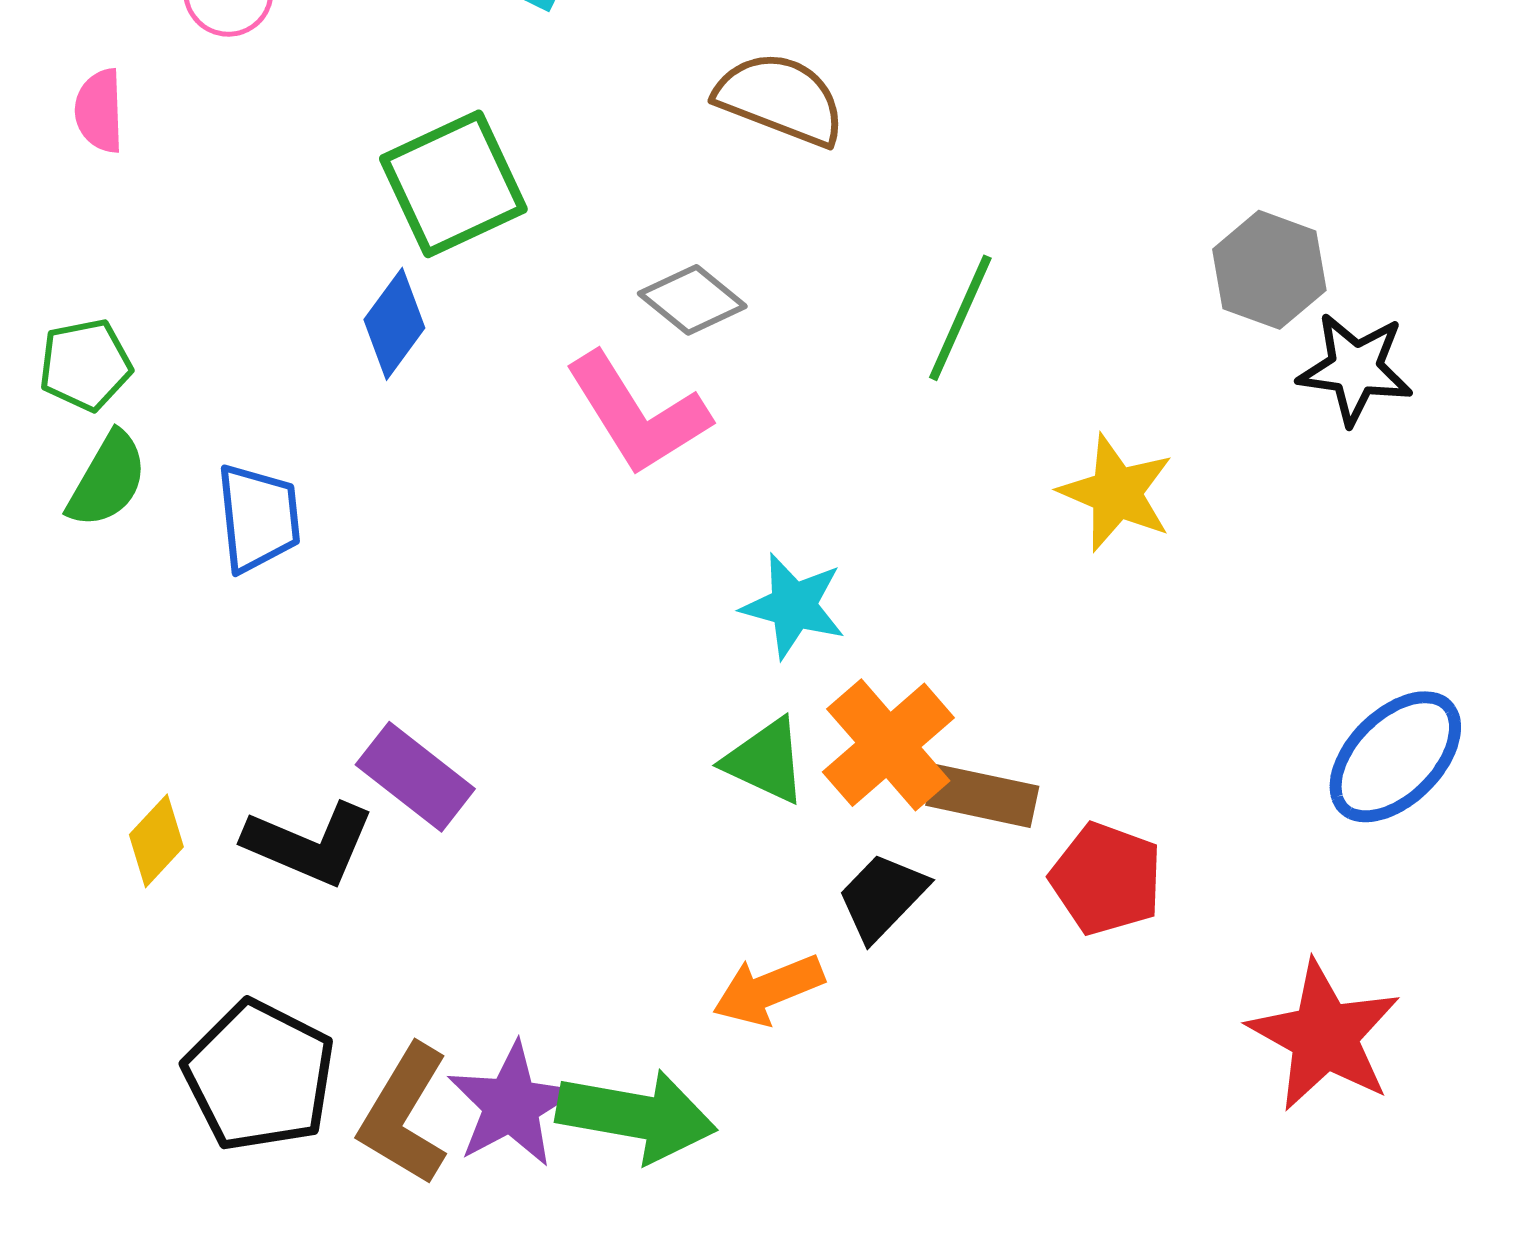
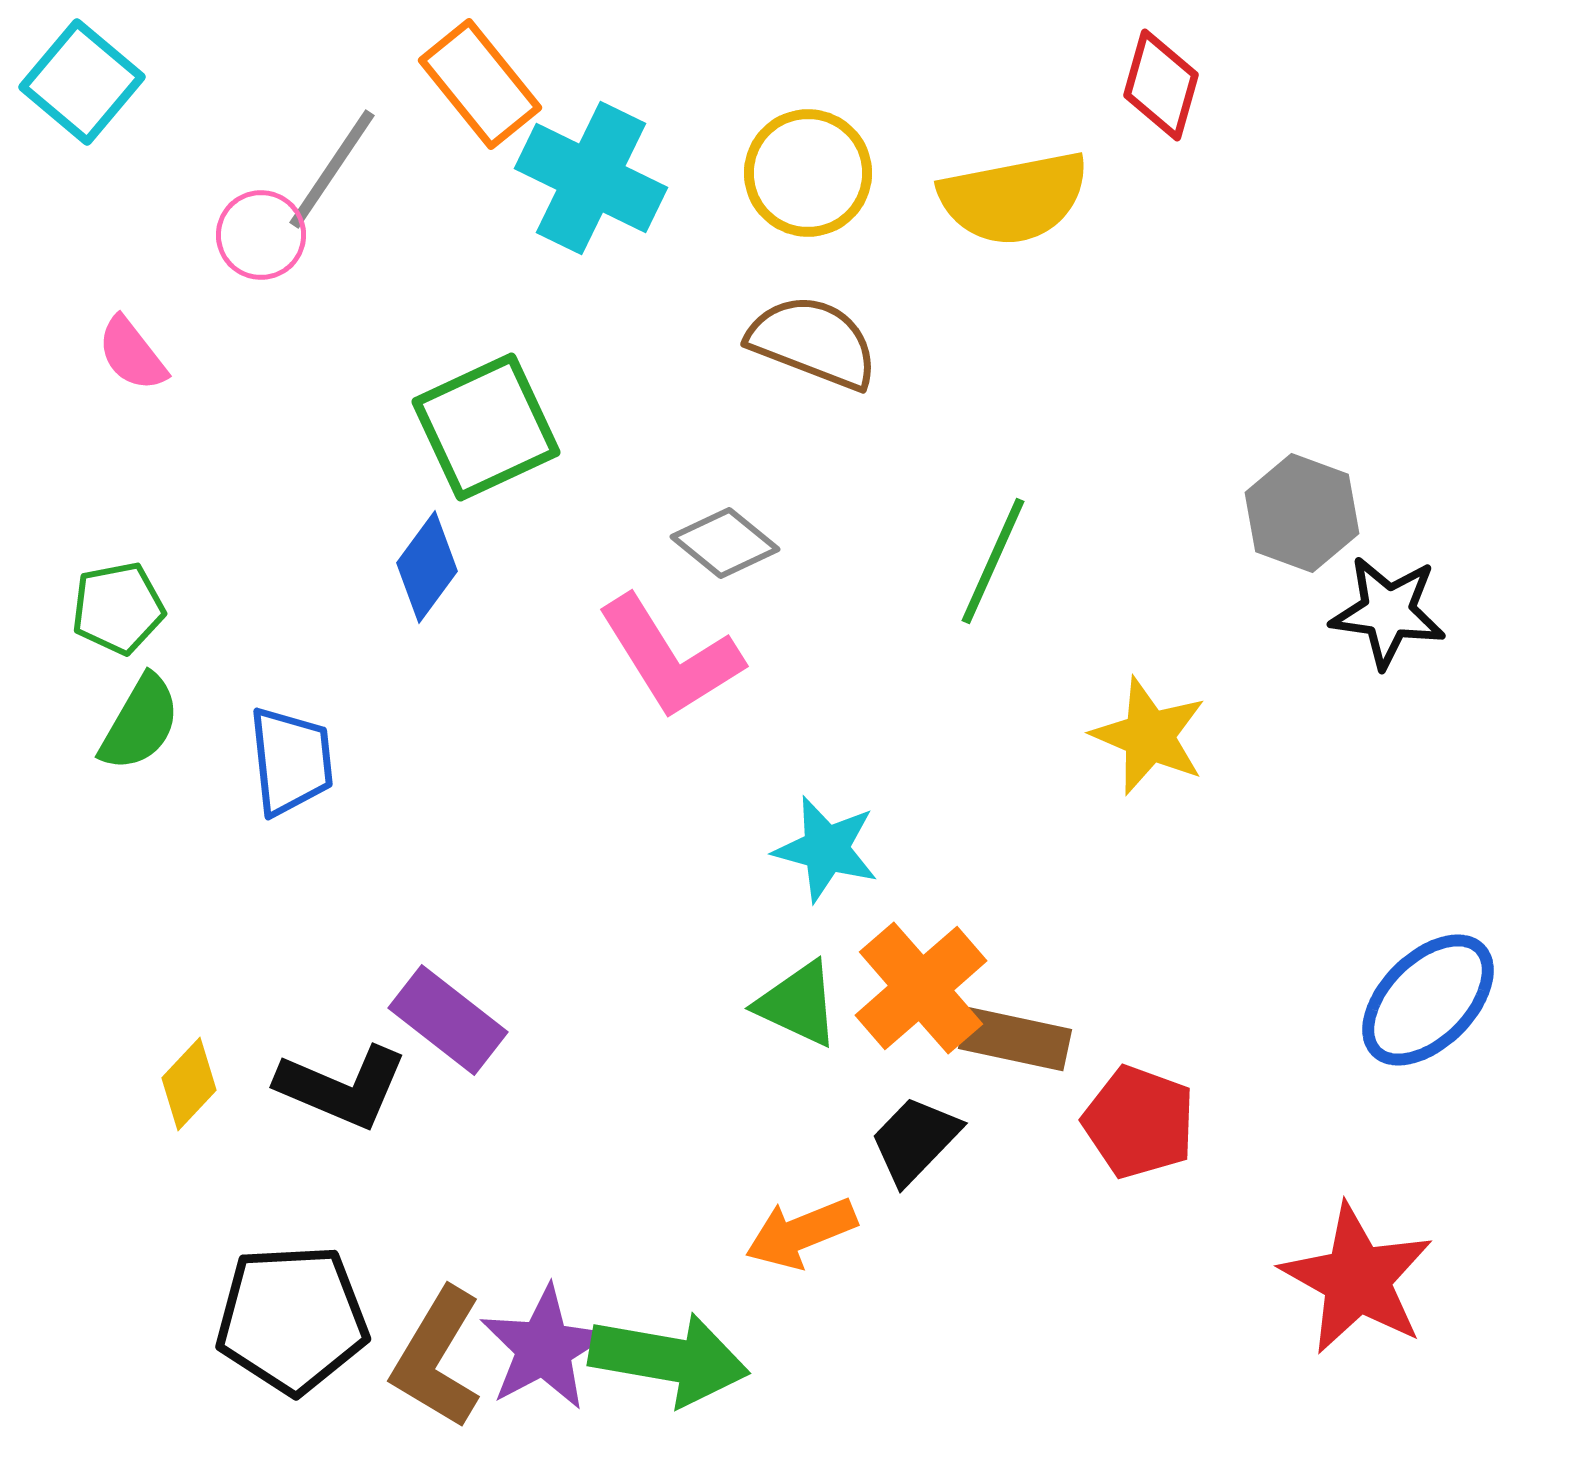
pink semicircle: (99, 111) -> (132, 354), turned -36
black pentagon: (259, 1076) -> (292, 1319), turned -30

